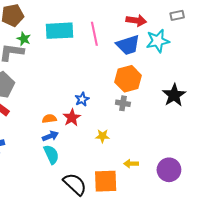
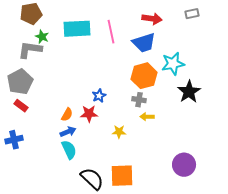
cyan star: (158, 41) -> (173, 64), moved
red star: (72, 118) -> (89, 114), turned 30
orange semicircle: (49, 119) -> (67, 115), turned 128
yellow arrow: (131, 164) -> (147, 117), moved

